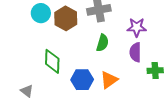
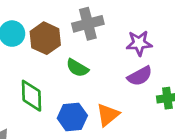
green semicircle: (102, 43) -> (77, 68), moved, turned 108
purple semicircle: (135, 52) -> (140, 76), turned -114

